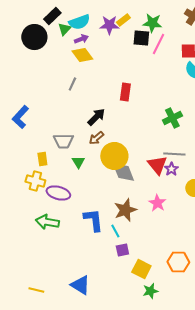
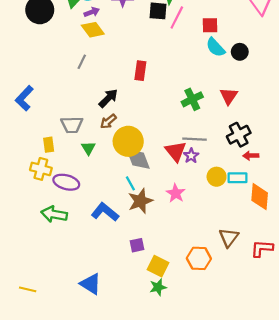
blue L-shape: (93, 220) -> (105, 212), turned -45
cyan line: (115, 231) -> (130, 183), moved
yellow line: (36, 290) -> (28, 289), moved
green star: (150, 291) -> (158, 287), moved

